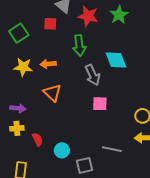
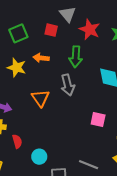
orange arrow: (48, 64) -> (41, 58), moved
gray arrow: (93, 75) -> (68, 85), moved
pink square: (100, 104) -> (98, 120), moved

